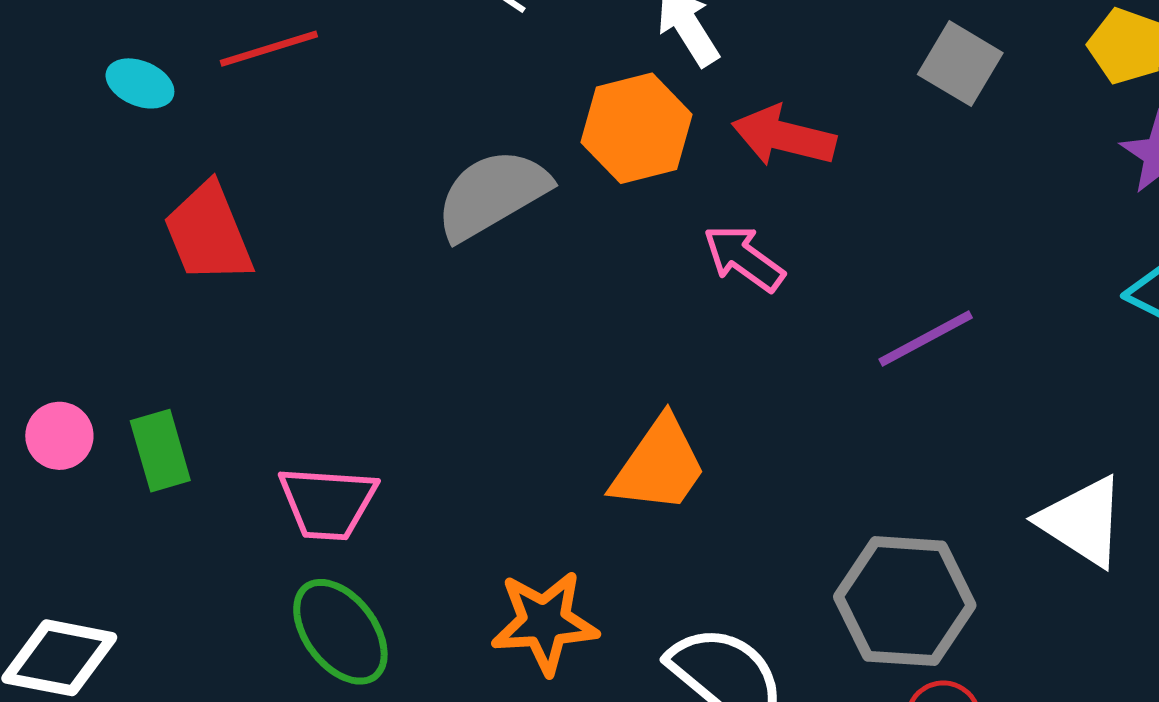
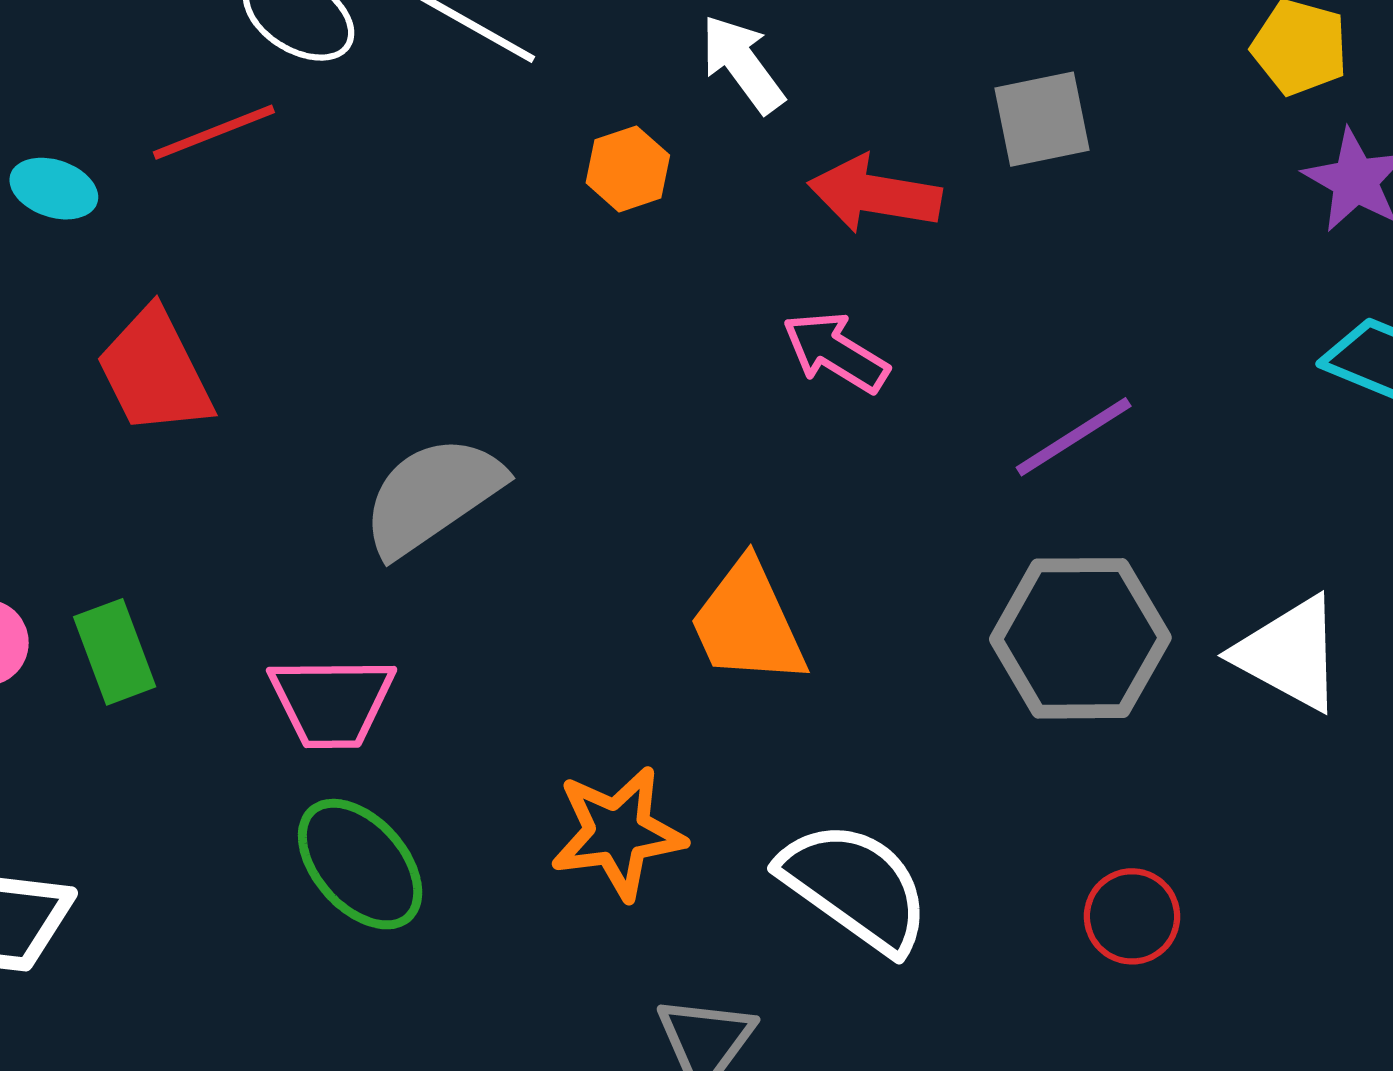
gray square: (960, 64) -> (1042, 119), moved, turned -38
orange hexagon: (636, 128) -> (628, 169), moved, size x0.6
gray semicircle: (492, 194) -> (432, 496), moved
orange trapezoid: (659, 465) -> (748, 623), turned 125
gray hexagon: (905, 601) -> (1080, 638), moved

